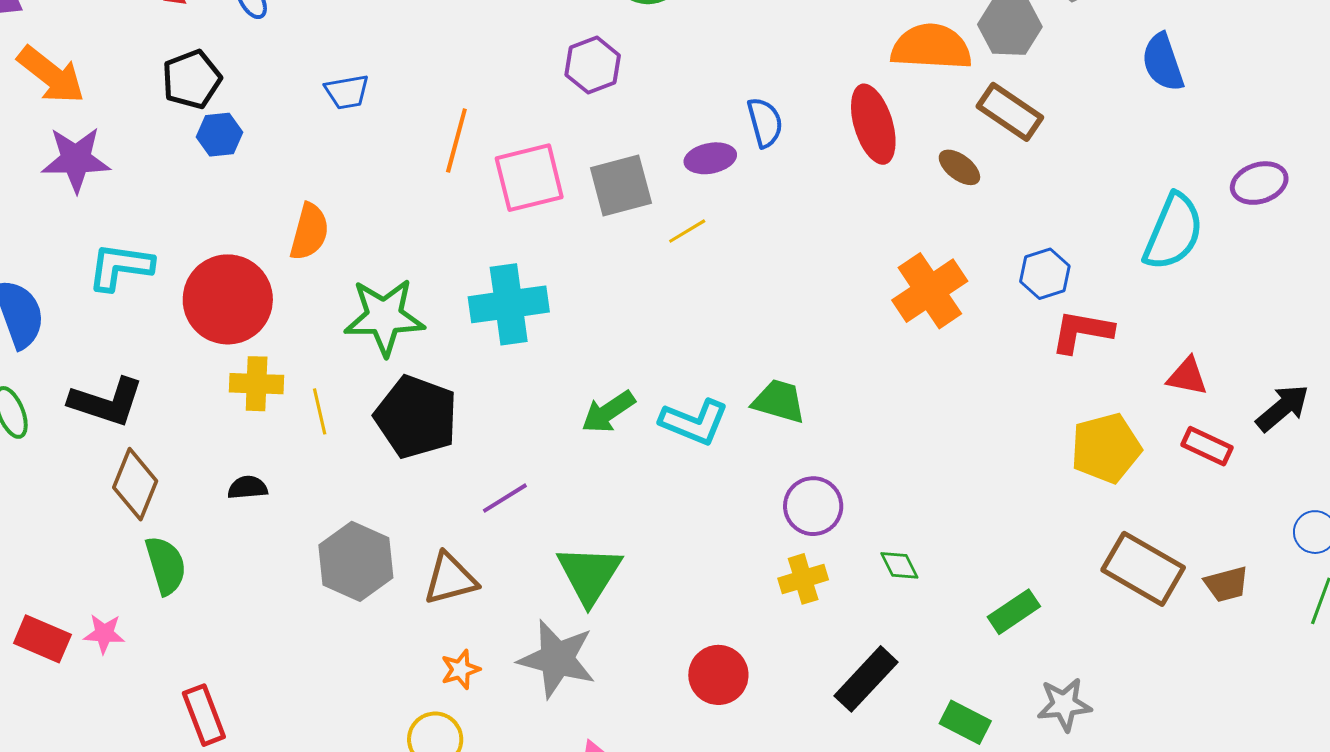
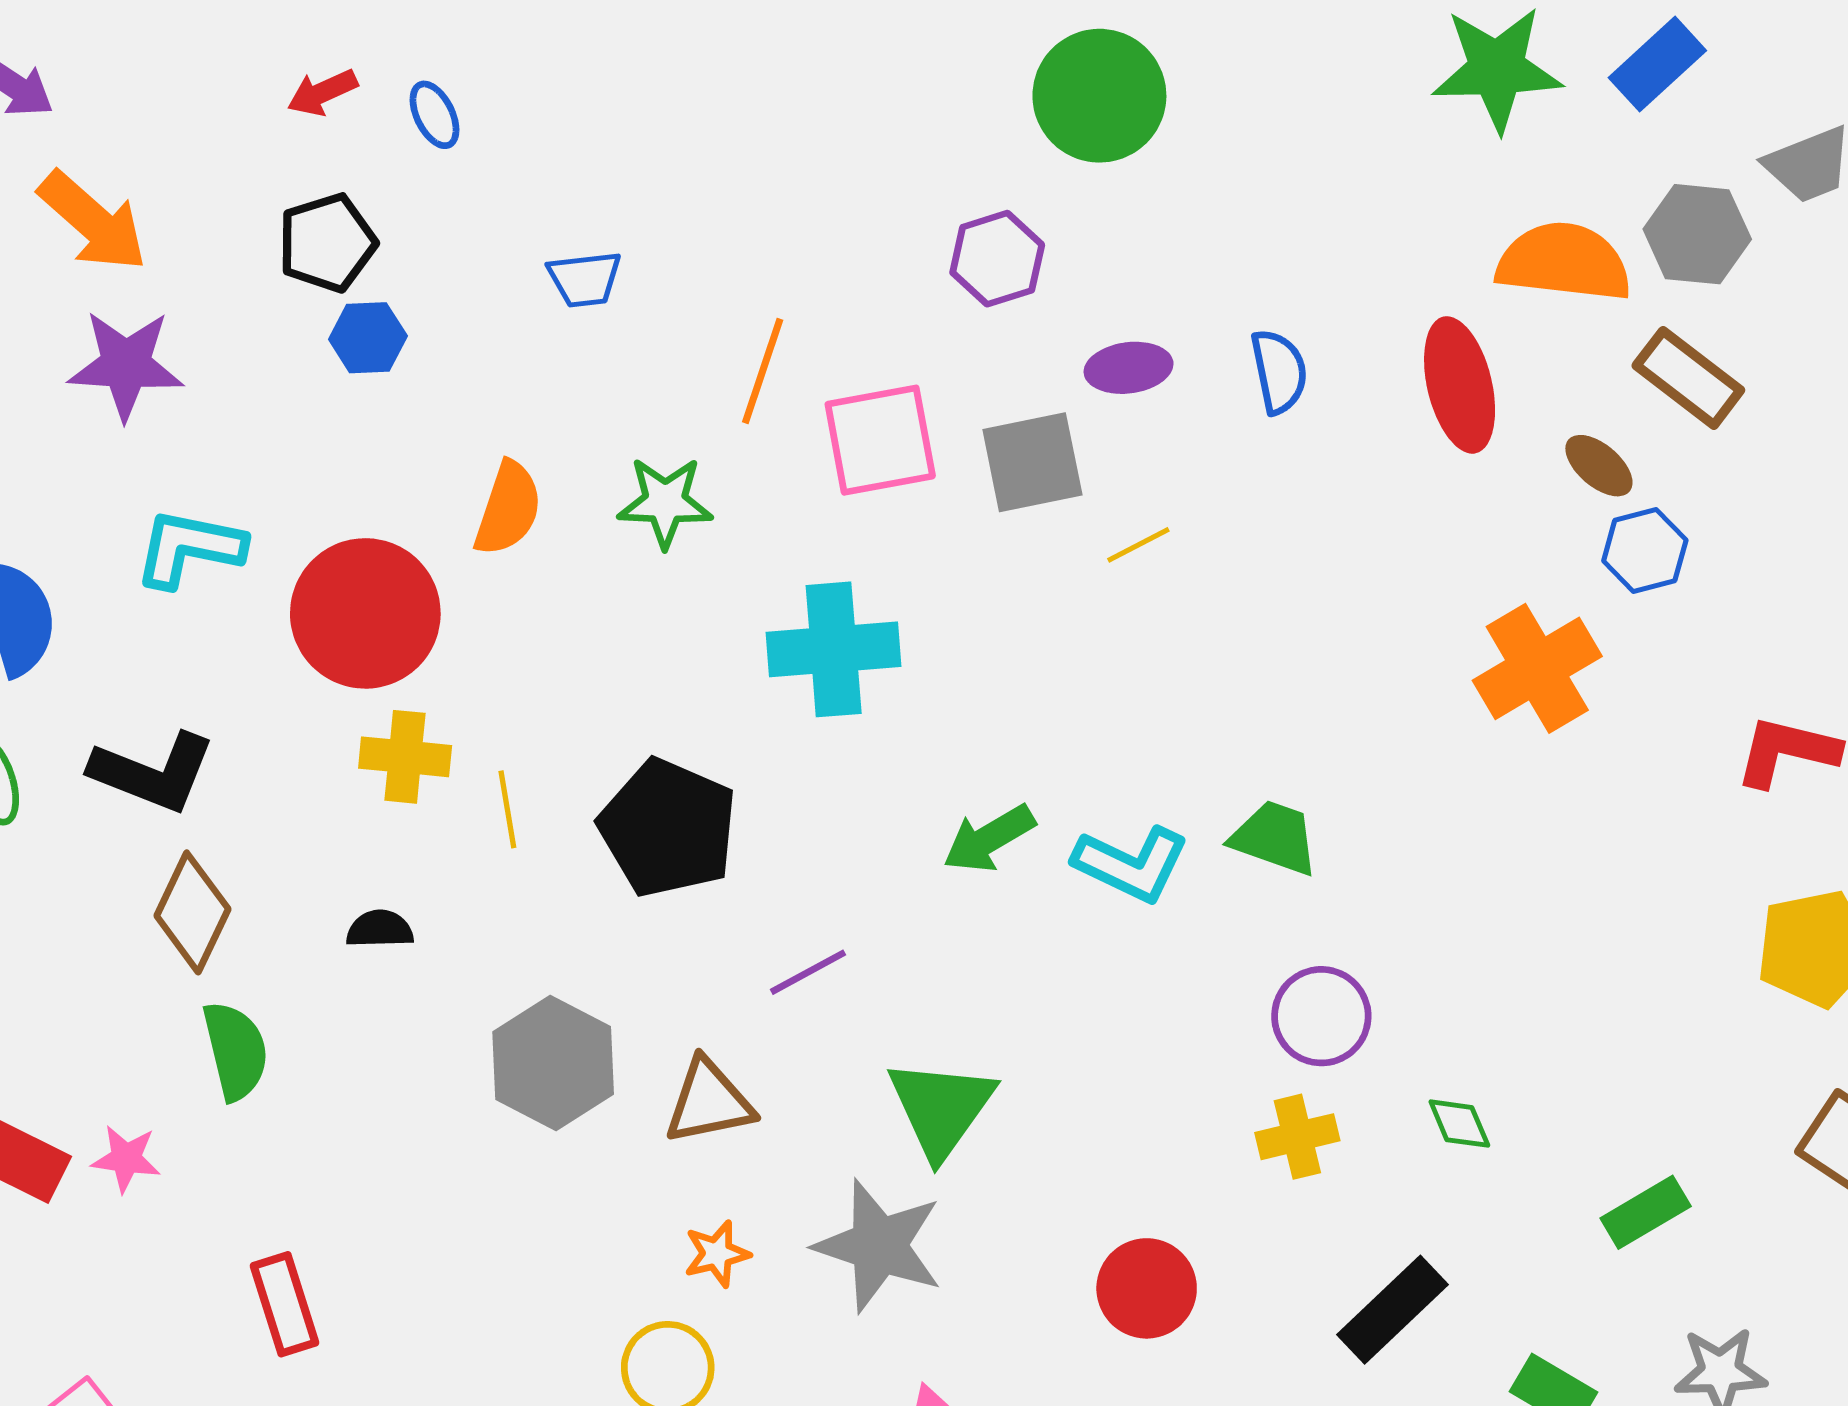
purple ellipse: (710, 158) -> (1129, 368), moved
blue hexagon: (1045, 274) -> (1645, 550), moved
green star: (384, 317) -> (665, 502), moved, size x0.7

